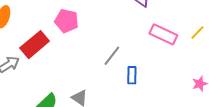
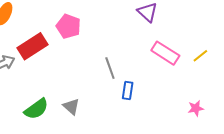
gray line: (112, 56) -> (110, 68), turned -65

